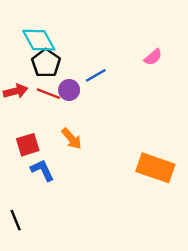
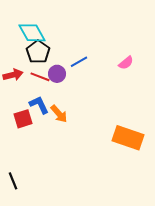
pink semicircle: (153, 57) -> (126, 63), moved
blue L-shape: (42, 170) -> (39, 105), moved

